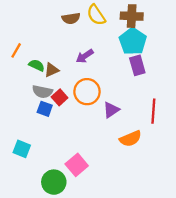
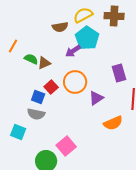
yellow semicircle: (96, 15) -> (83, 15), turned 96
brown semicircle: (71, 18) -> (60, 27), moved
cyan pentagon: (133, 41) -> (87, 38), moved
purple rectangle: (137, 65) -> (119, 73), moved
gray semicircle: (42, 92) -> (36, 114), moved

